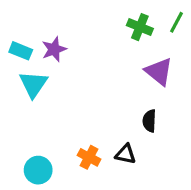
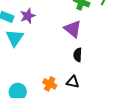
purple triangle: (159, 72) -> (73, 29), moved
black semicircle: (149, 121) -> (78, 55), moved

